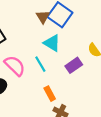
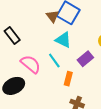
orange rectangle: (50, 94) -> (68, 79), moved, turned 48

